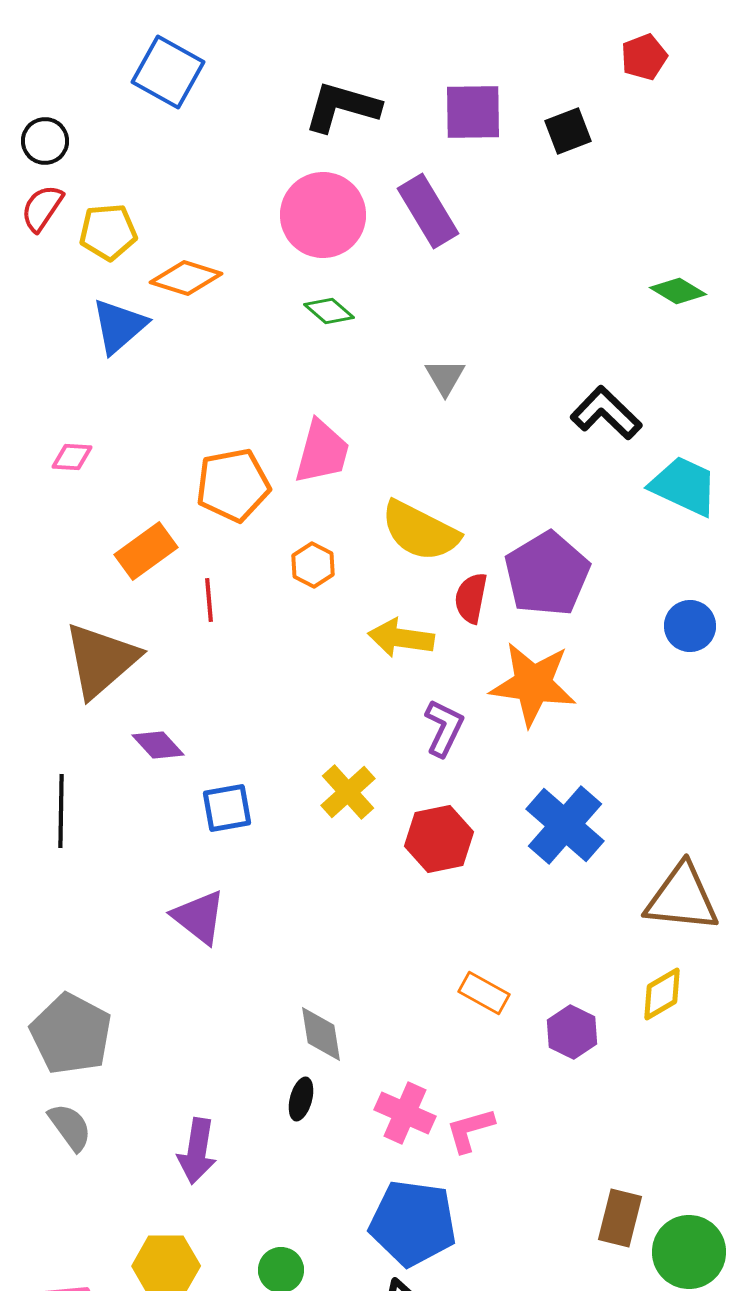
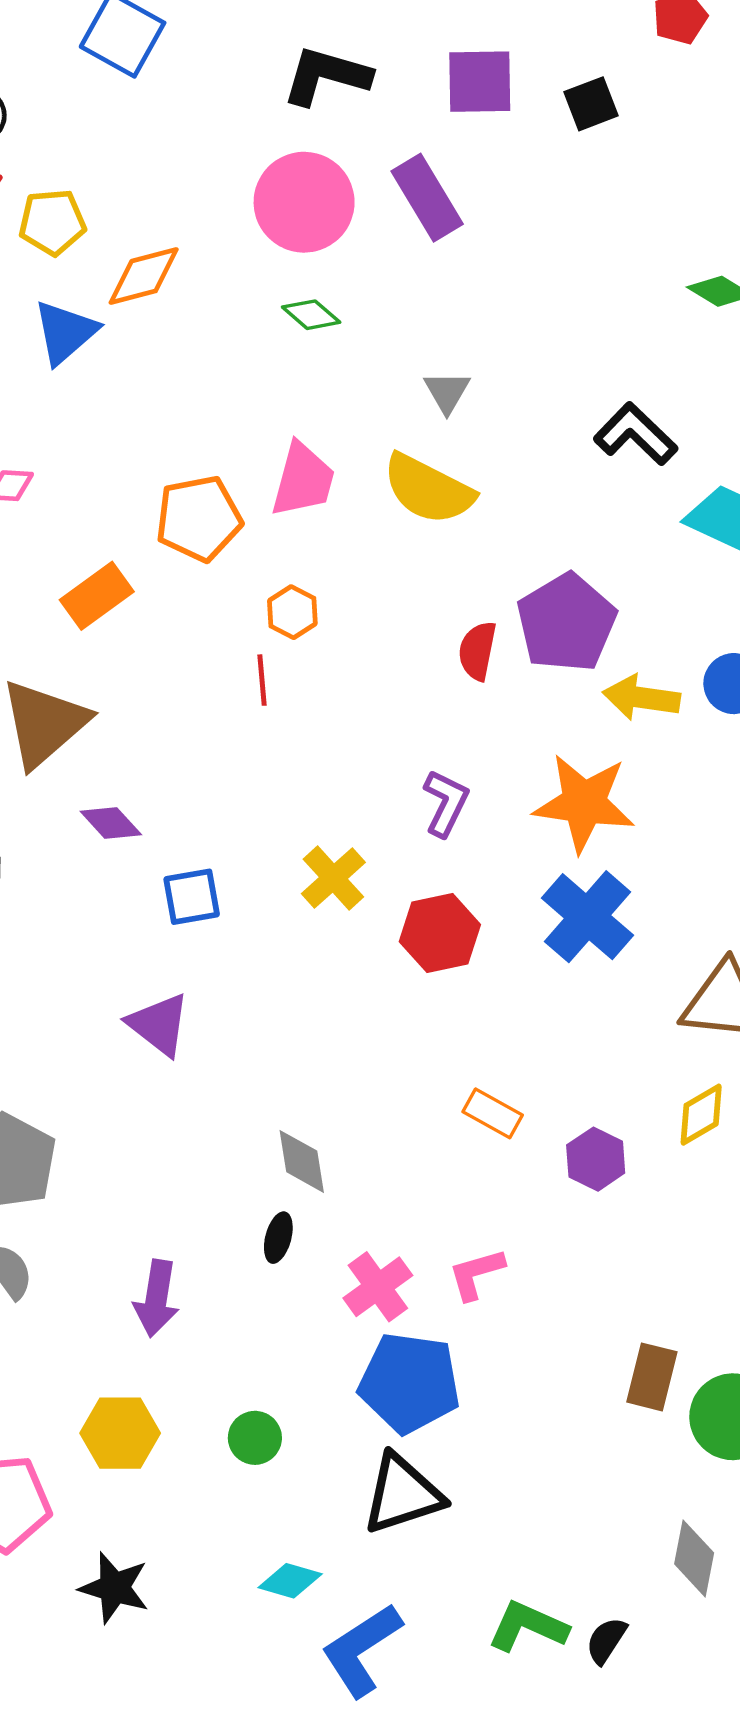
orange diamond: (186, 278) -> (144, 276), turned -32
yellow semicircle: (420, 531) -> (428, 489), moved
red line: (209, 600) -> (262, 680), moved
yellow arrow: (401, 638) -> (641, 698), moved
orange star: (533, 684) -> (584, 803), moved
pink cross: (405, 1113) -> (378, 1287), moved, turned 30

